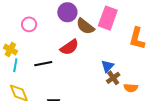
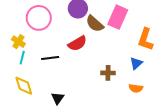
pink circle: (29, 24) -> (39, 18), size x1.6
blue triangle: (108, 66) -> (136, 63), moved
brown cross: (113, 78) -> (108, 73), moved, turned 32

